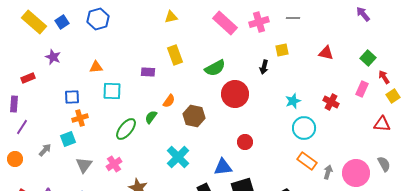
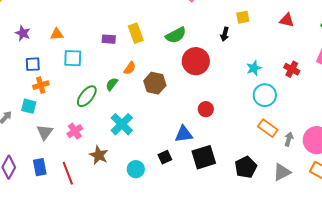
yellow rectangle: (175, 55) -> (136, 33), moved
purple star: (53, 57) -> (23, 33), moved
cyan square: (68, 139) -> (29, 106), turned 35
cyan cross: (178, 157) -> (122, 124), moved

